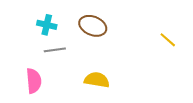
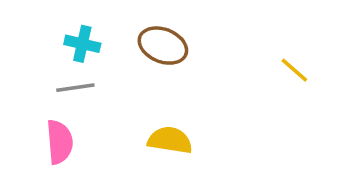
gray line: (55, 50) -> (75, 88), moved

